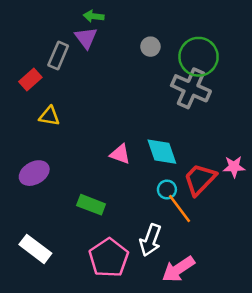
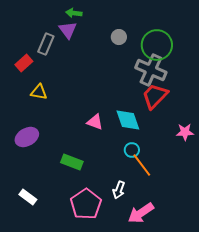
red trapezoid: (200, 179) -> (155, 96), moved
white arrow: (150, 240) -> (119, 190), size x0.7
white rectangle: (35, 249) -> (28, 197), size x0.7

